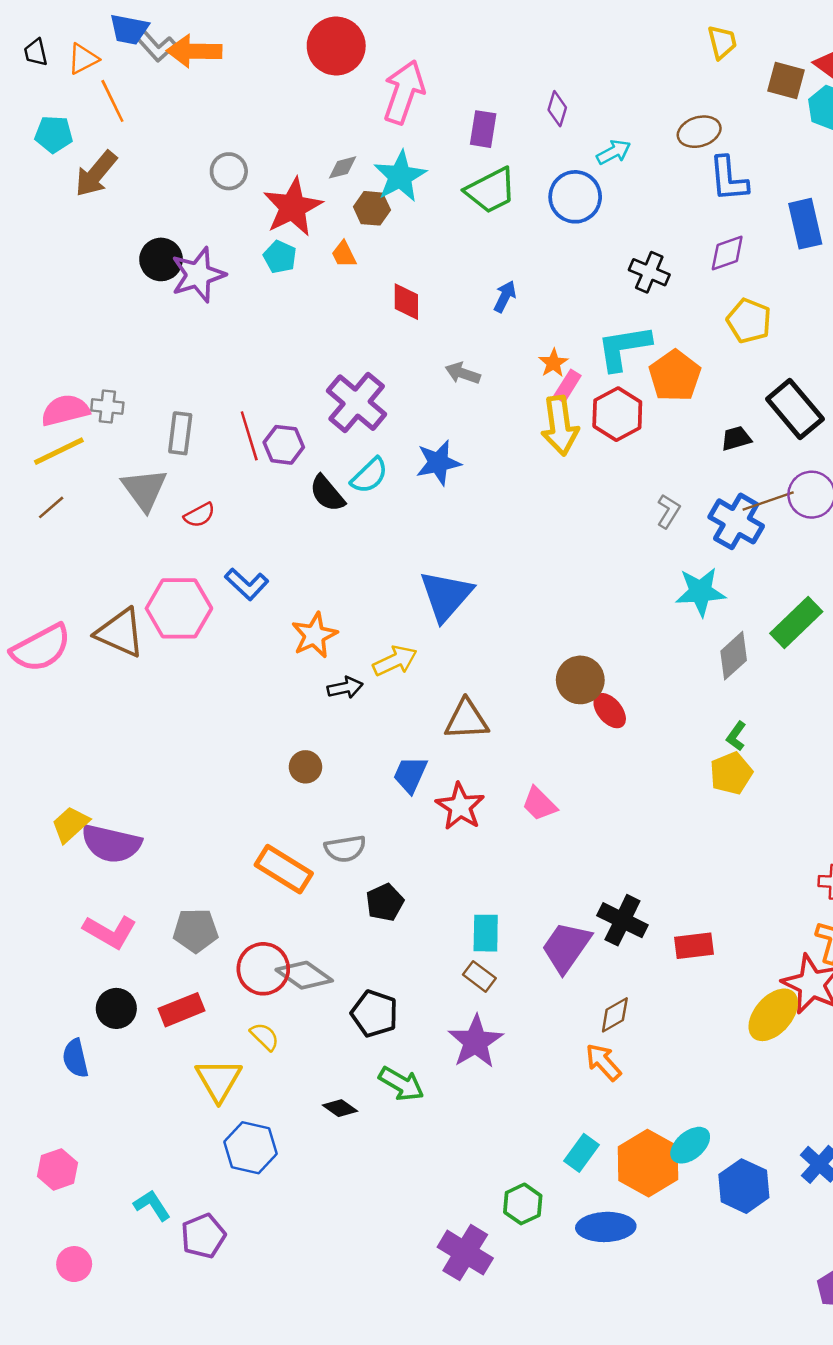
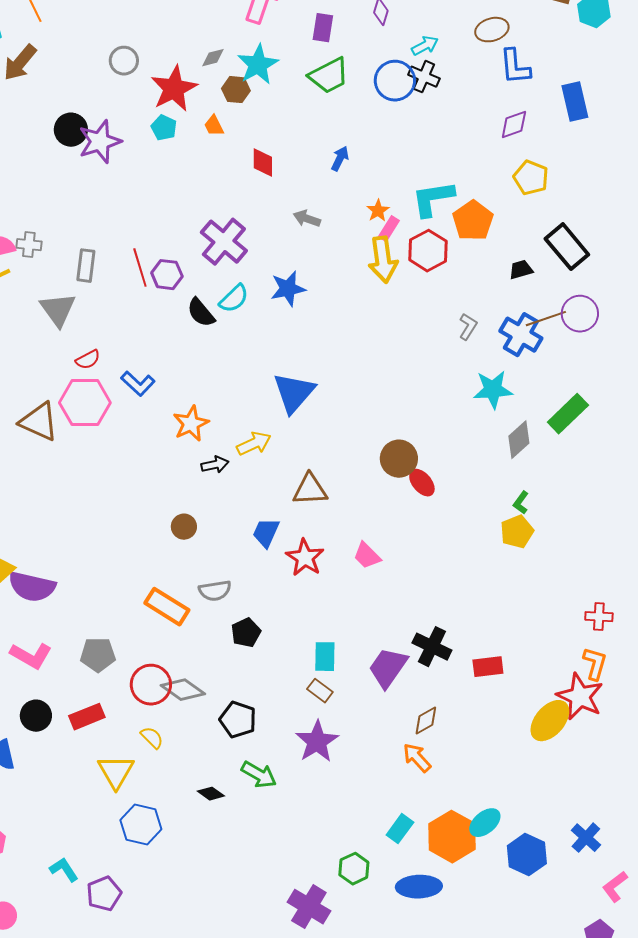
black cross: (649, 272) -> (424, 77), moved
red semicircle: (199, 515) -> (88, 360), moved

